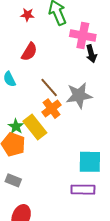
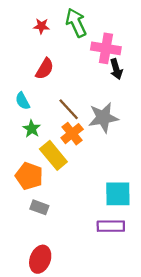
green star: (16, 126) -> (32, 129), moved
gray rectangle: (13, 180) -> (39, 207), moved

